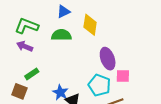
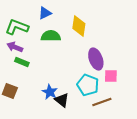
blue triangle: (63, 11) -> (45, 13), moved
green rectangle: (32, 74) -> (22, 62), moved, turned 56

